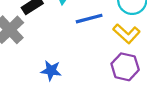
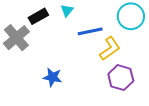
yellow L-shape: (127, 34) -> (110, 49), moved, turned -80

